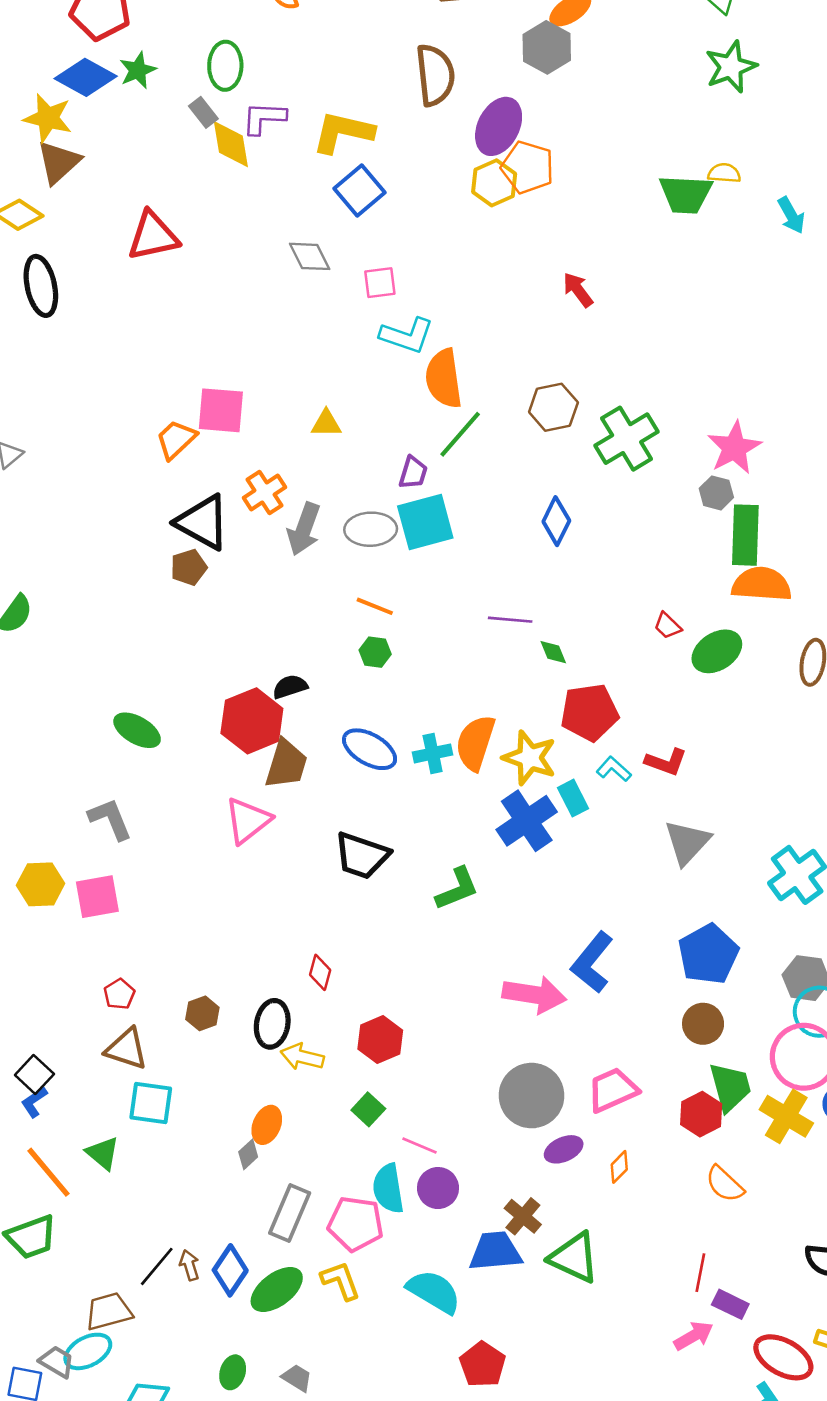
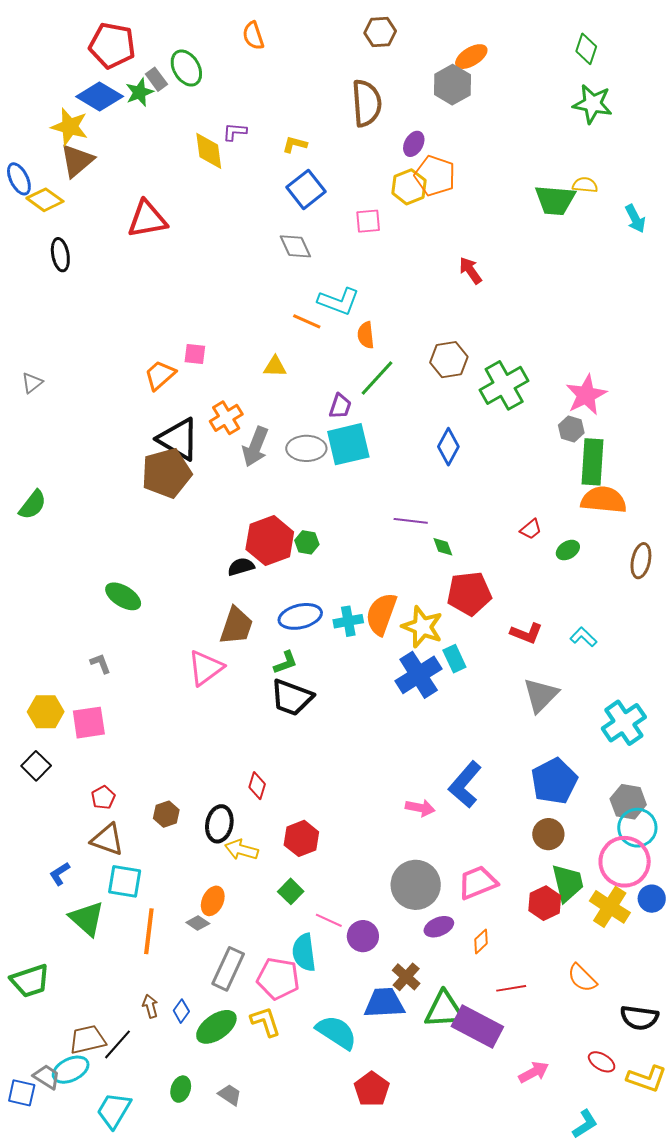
green ellipse: (225, 66) -> (186, 68), moved, turned -33
green star: (731, 67) -> (593, 104), turned 30
gray rectangle: (203, 112) -> (156, 79), moved
purple L-shape: (264, 118) -> (235, 132), size x0.7
purple ellipse: (499, 126) -> (414, 144), size x0.6
yellow L-shape: (343, 132) -> (295, 144), size x0.5
gray diamond: (310, 256) -> (295, 246), moved
pink square: (380, 283) -> (368, 221), moved
black ellipse: (41, 286) -> (60, 255), size x0.7
orange semicircle: (444, 379) -> (366, 335), size x0.6
pink square: (221, 410) -> (195, 354), size x0.6
brown pentagon: (189, 567) -> (166, 473), size x1.8
orange line: (375, 606) -> (307, 321), moved
red trapezoid: (667, 626) -> (531, 529), turned -85
green ellipse: (717, 651) -> (568, 550), size x0.6
red hexagon: (252, 721) -> (270, 541), moved
blue ellipse: (370, 749) -> (300, 616), turned -45
cyan L-shape: (614, 769) -> (583, 637), moved
gray L-shape: (110, 819) -> (100, 663), size x0.6
green L-shape: (457, 889) -> (285, 663), moved, size x0.7
pink arrow: (534, 995) -> (420, 808), size x0.6
black square: (34, 1074) -> (36, 766), moved
blue L-shape: (34, 1102) -> (60, 874), moved
green triangle: (103, 1153) -> (87, 919), size x1.4
gray diamond: (248, 1154) -> (198, 923), turned 75
orange line: (48, 1172) -> (149, 931), moved, turned 45
orange semicircle: (725, 1184) -> (582, 978), moved
purple circle: (438, 1188) -> (363, 936), moved
green triangle: (574, 1258) -> (444, 1010), turned -30
black line: (157, 1266) -> (117, 1044), moved
blue diamond: (230, 1270) -> (181, 1011), size x0.6
red line: (700, 1273) -> (511, 988), moved, turned 68
purple rectangle: (730, 1304) -> (477, 1027), moved, size x1.8
red ellipse: (783, 1357) -> (602, 1062), moved, size x0.6

